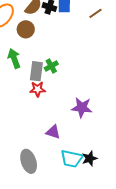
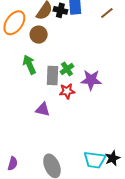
red star: (38, 89) -> (67, 91), moved
purple star: (82, 108) -> (91, 80), moved
purple triangle: (53, 132) -> (43, 109), moved

